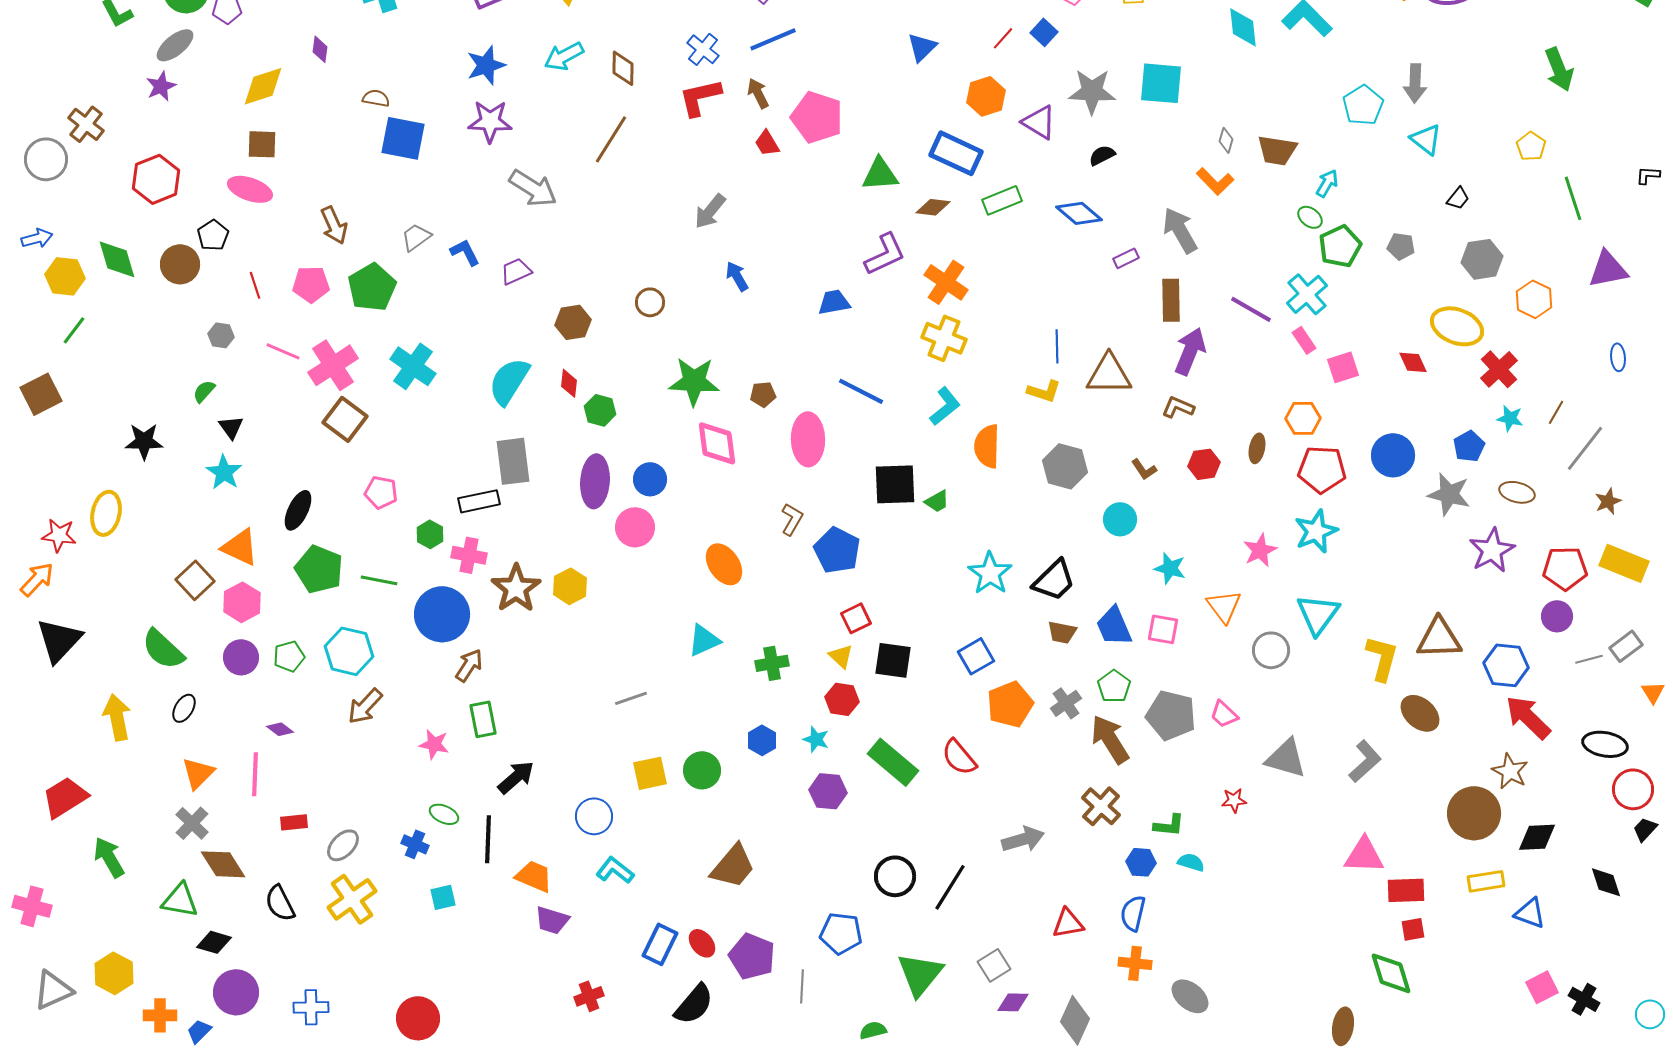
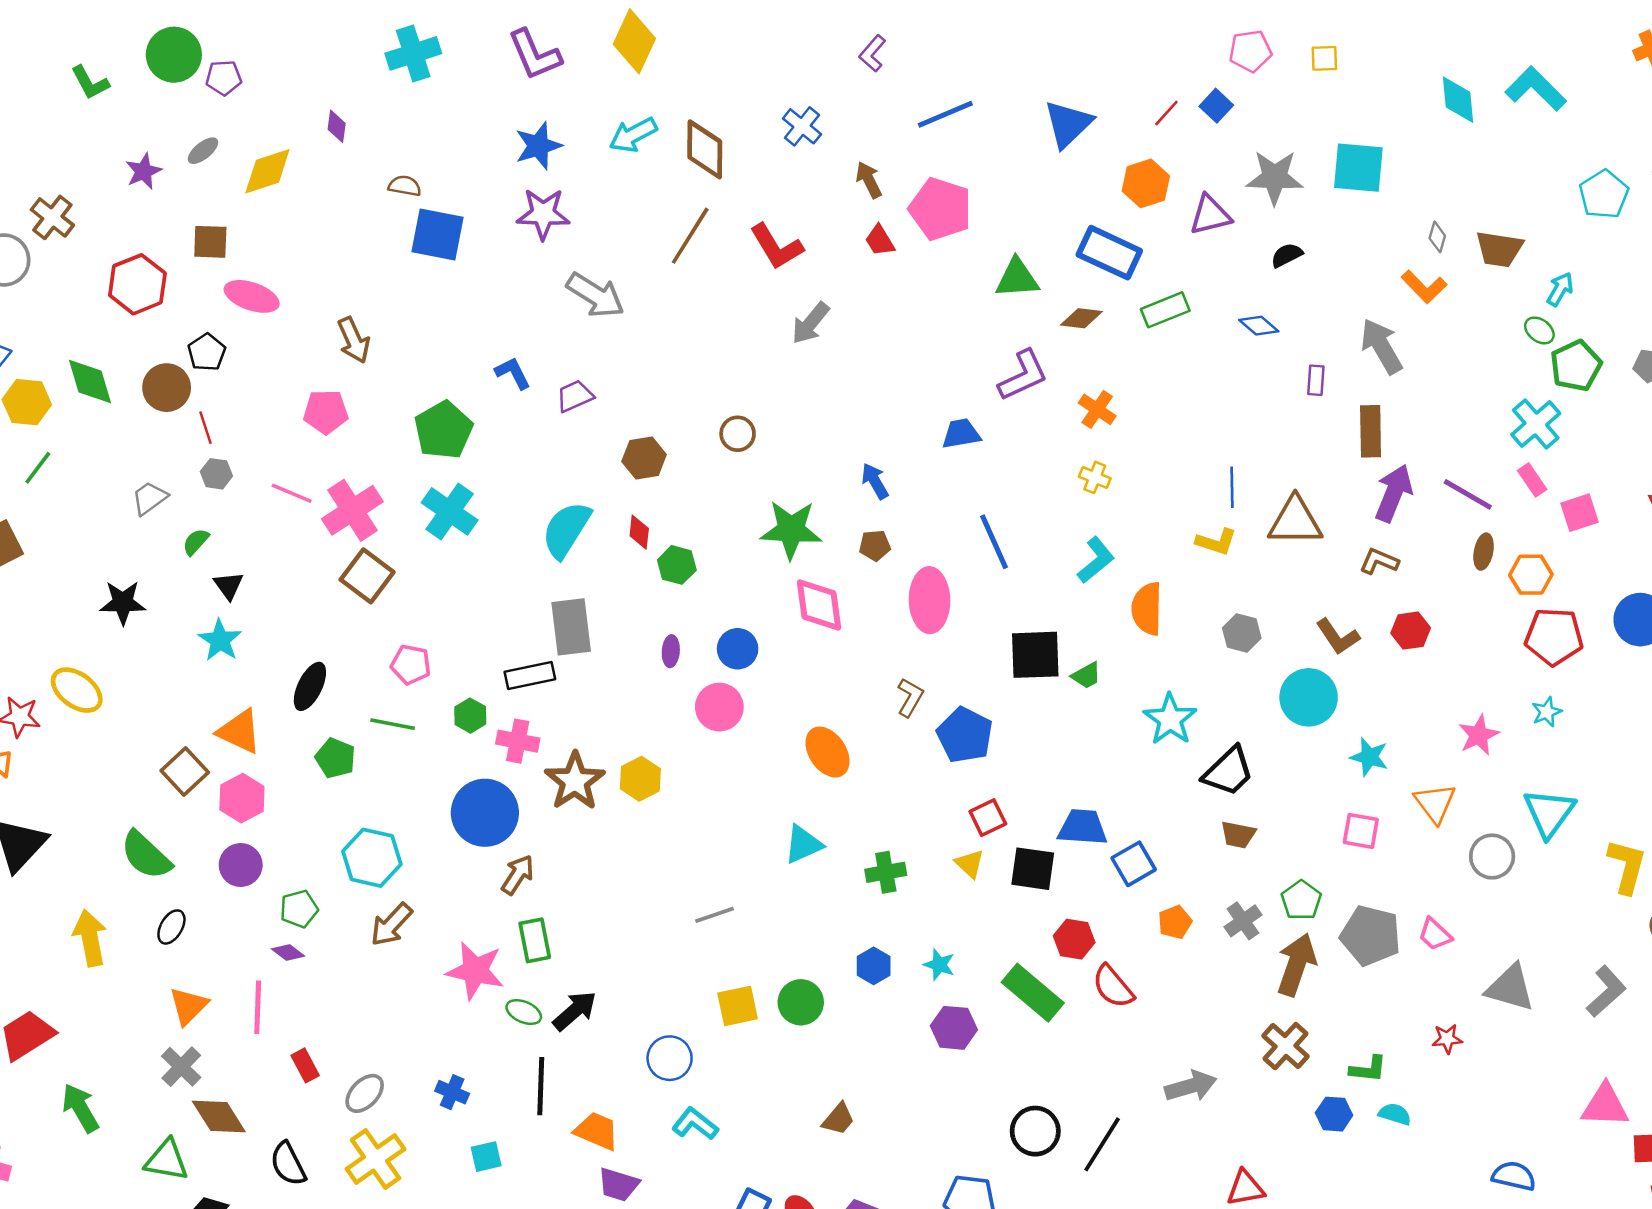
blue line: (773, 39) -> (945, 114), moved
gray ellipse: (175, 45) -> (203, 151), moved, size x0.7
blue triangle: (922, 47) -> (1068, 124), size x1.4
brown diamond: (623, 68) -> (705, 149), size x1.4
red L-shape: (700, 97) -> (776, 247), moved, turned -108
purple triangle: (1039, 122) -> (1210, 215), turned -45
brown square: (262, 144) -> (210, 242), moved
blue diamond: (1079, 213) -> (1259, 326), size x0.7
gray trapezoid: (416, 237) -> (150, 498), moved
purple rectangle: (1126, 258) -> (1316, 380), turned -60
blue arrow: (737, 276) -> (875, 481), moved
orange cross: (946, 282) -> (1097, 409), size x0.7
red line: (255, 285) -> (205, 428), moved
green pentagon: (372, 287) -> (444, 430), moved
purple line: (1251, 309) -> (1468, 494), moved
yellow cross: (944, 338) -> (1095, 477), size x0.6
blue line: (861, 391) -> (994, 542), turned 39
brown ellipse: (1257, 448) -> (1484, 552), moved
gray hexagon: (1065, 466) -> (1242, 633), size x0.7
brown L-shape: (1144, 469) -> (1338, 637), size x1.4
purple ellipse: (595, 481) -> (671, 651), size x0.5
yellow ellipse: (106, 513) -> (77, 690), turned -66
cyan circle: (1120, 519) -> (1309, 697), size x1.4
cyan star: (1316, 531) -> (1547, 712), size x0.6
green pentagon: (319, 569) -> (335, 758), size x0.7
cyan star: (990, 573) -> (1170, 719), moved
green line: (379, 580) -> (393, 724), moved
blue trapezoid: (1114, 626) -> (1083, 827), moved, turned 117
green pentagon: (289, 656) -> (299, 909), moved
red hexagon: (842, 699) -> (1074, 939), moved
orange pentagon: (1010, 704) -> (1175, 922), size x0.6
brown arrow: (1110, 739) -> (1296, 965), turned 51
pink star: (434, 744) -> (475, 971), size x1.6
green ellipse: (444, 814) -> (524, 1012), moved
red rectangle: (294, 822) -> (305, 1065), turned 68
brown trapezoid: (733, 866) -> (838, 1119), size x0.6
blue semicircle: (1133, 913) -> (1514, 1176), moved, turned 90

